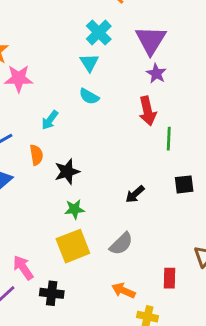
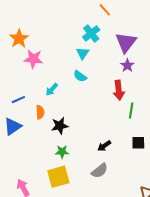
gray semicircle: (121, 244) -> (100, 171), moved

